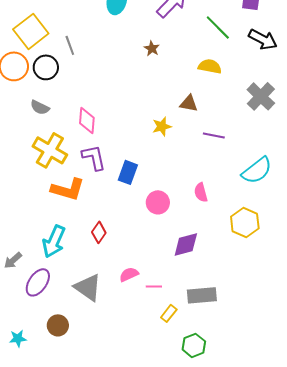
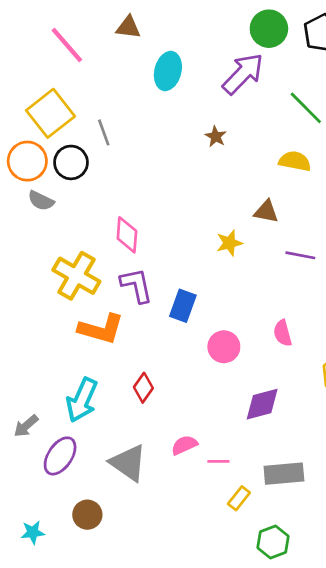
gray semicircle: (40, 107) -> (41, 201), moved

